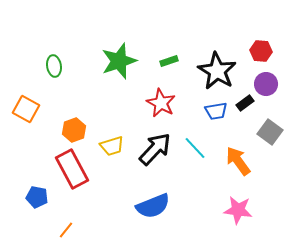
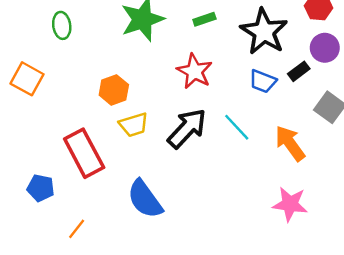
blue trapezoid: (216, 111) -> (263, 81), turned 30
orange hexagon: (74, 130) -> (114, 90), moved
blue semicircle: (153, 206) -> (145, 199), moved, turned 76

